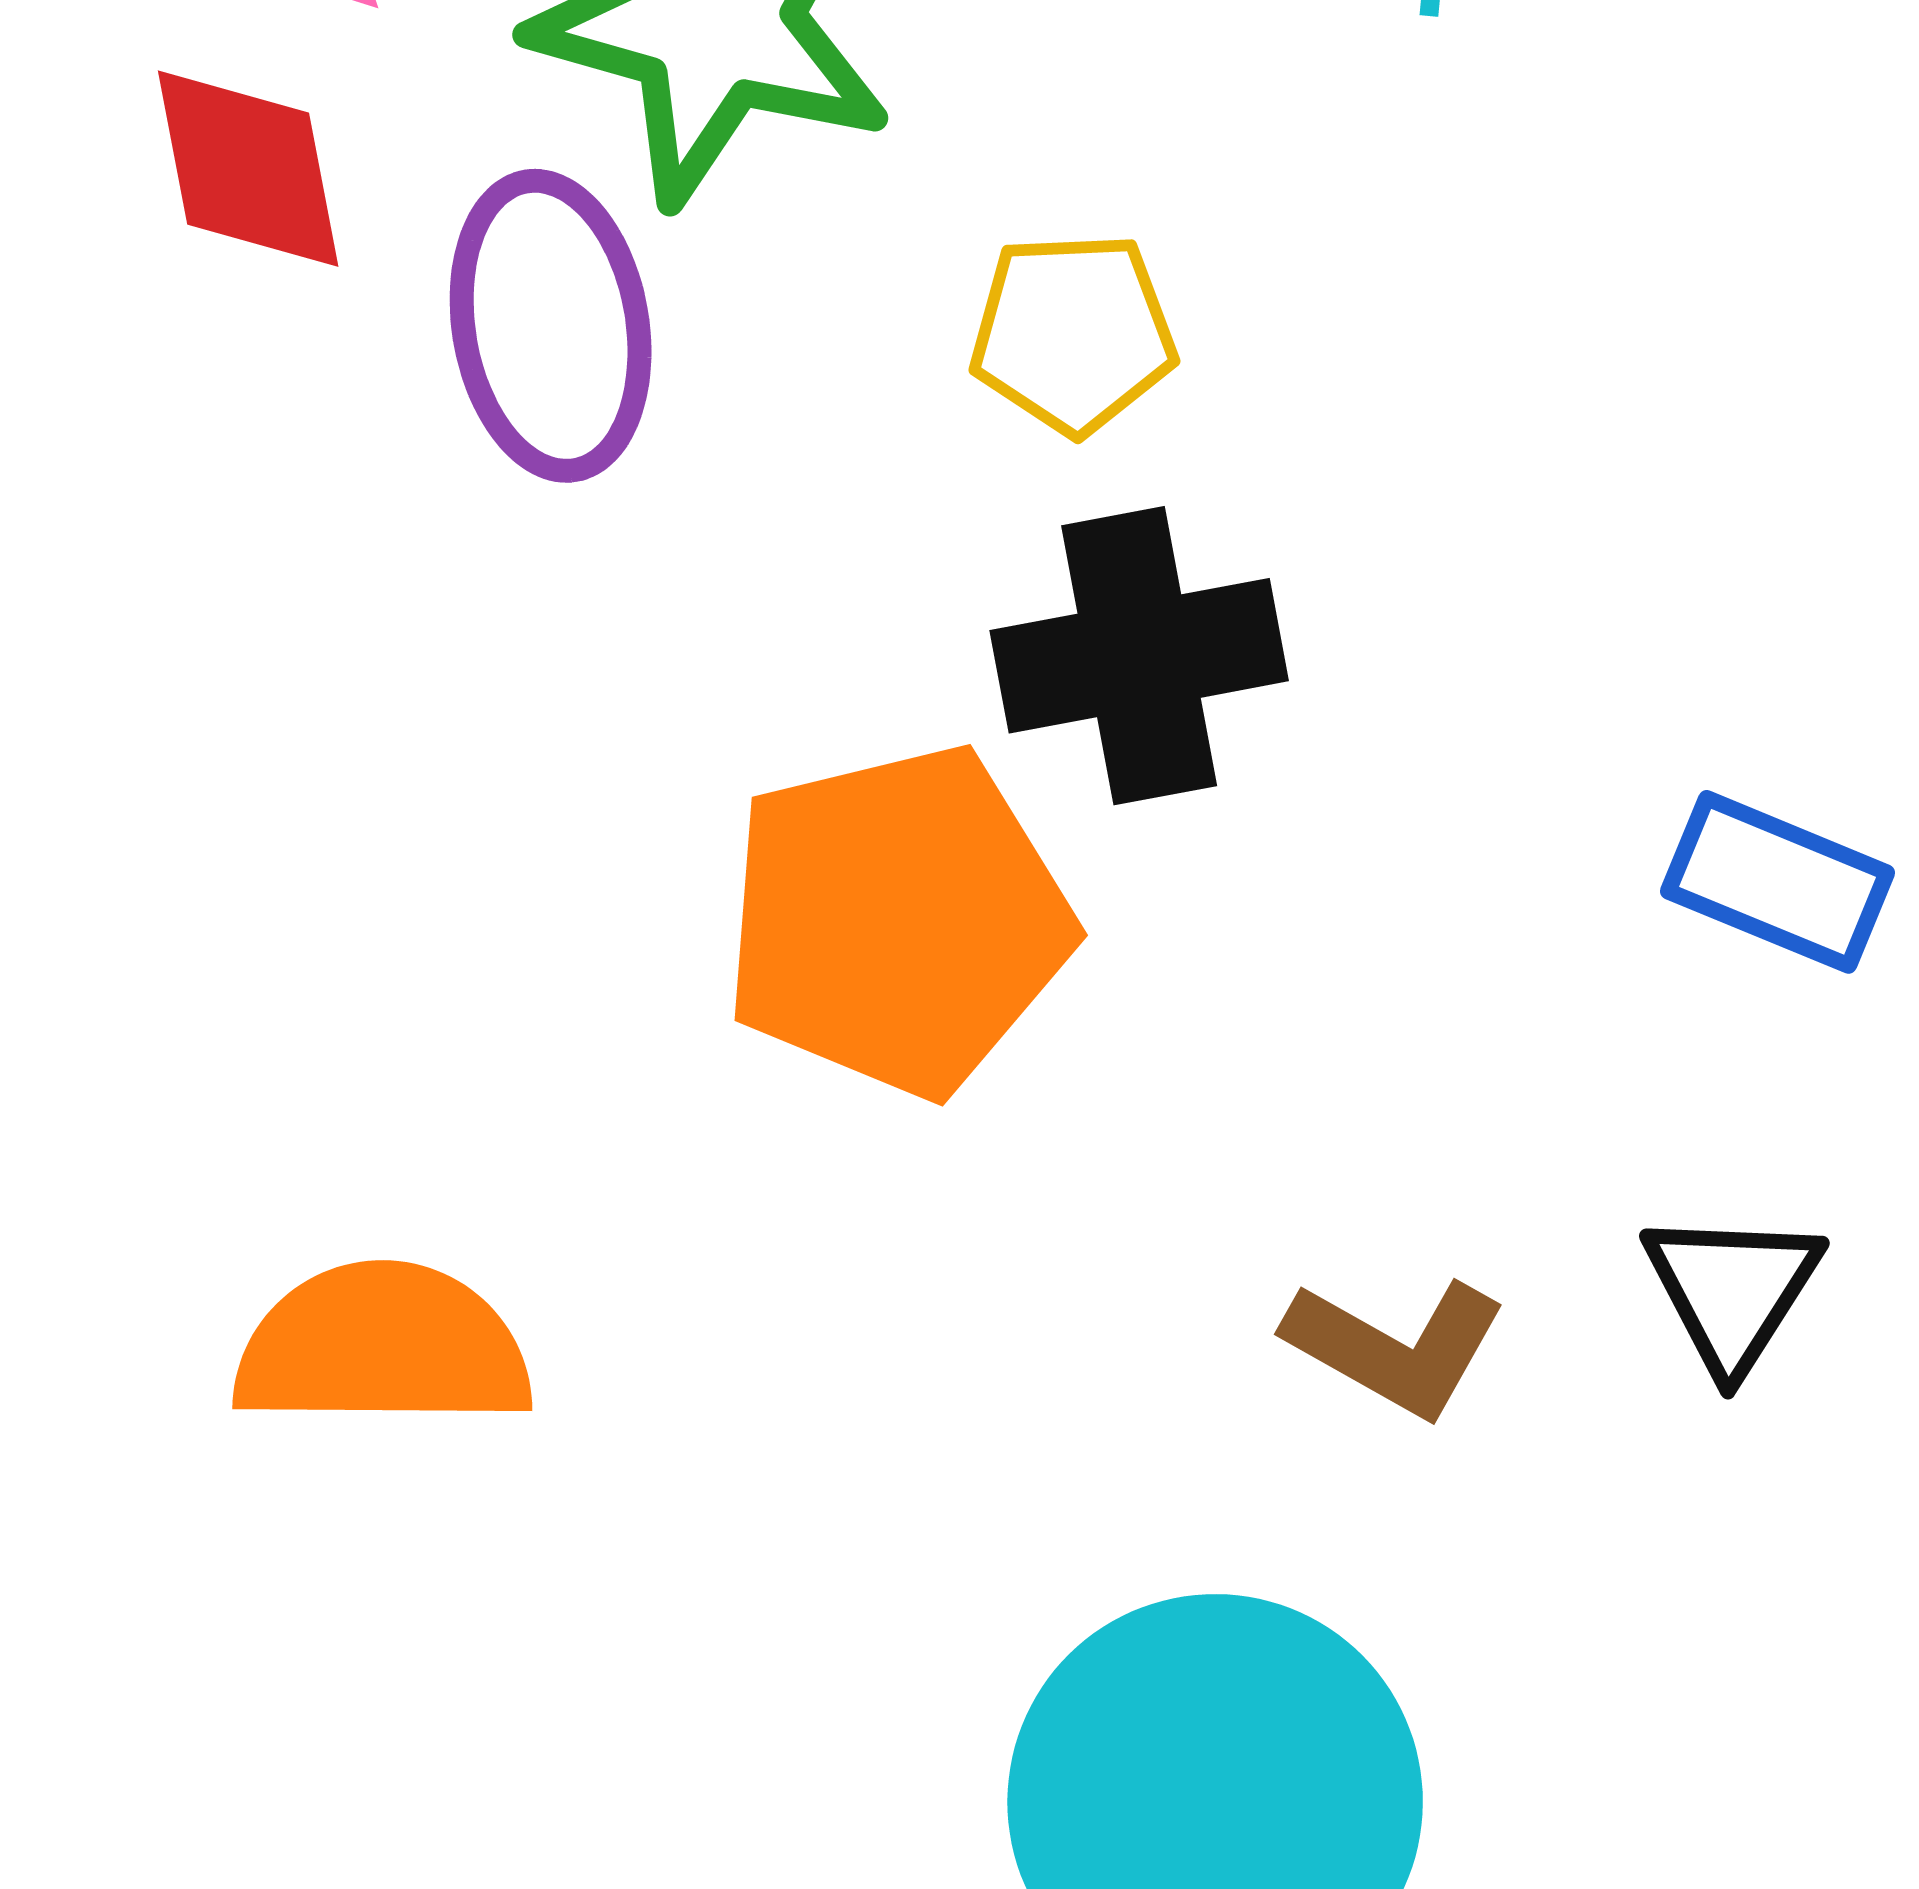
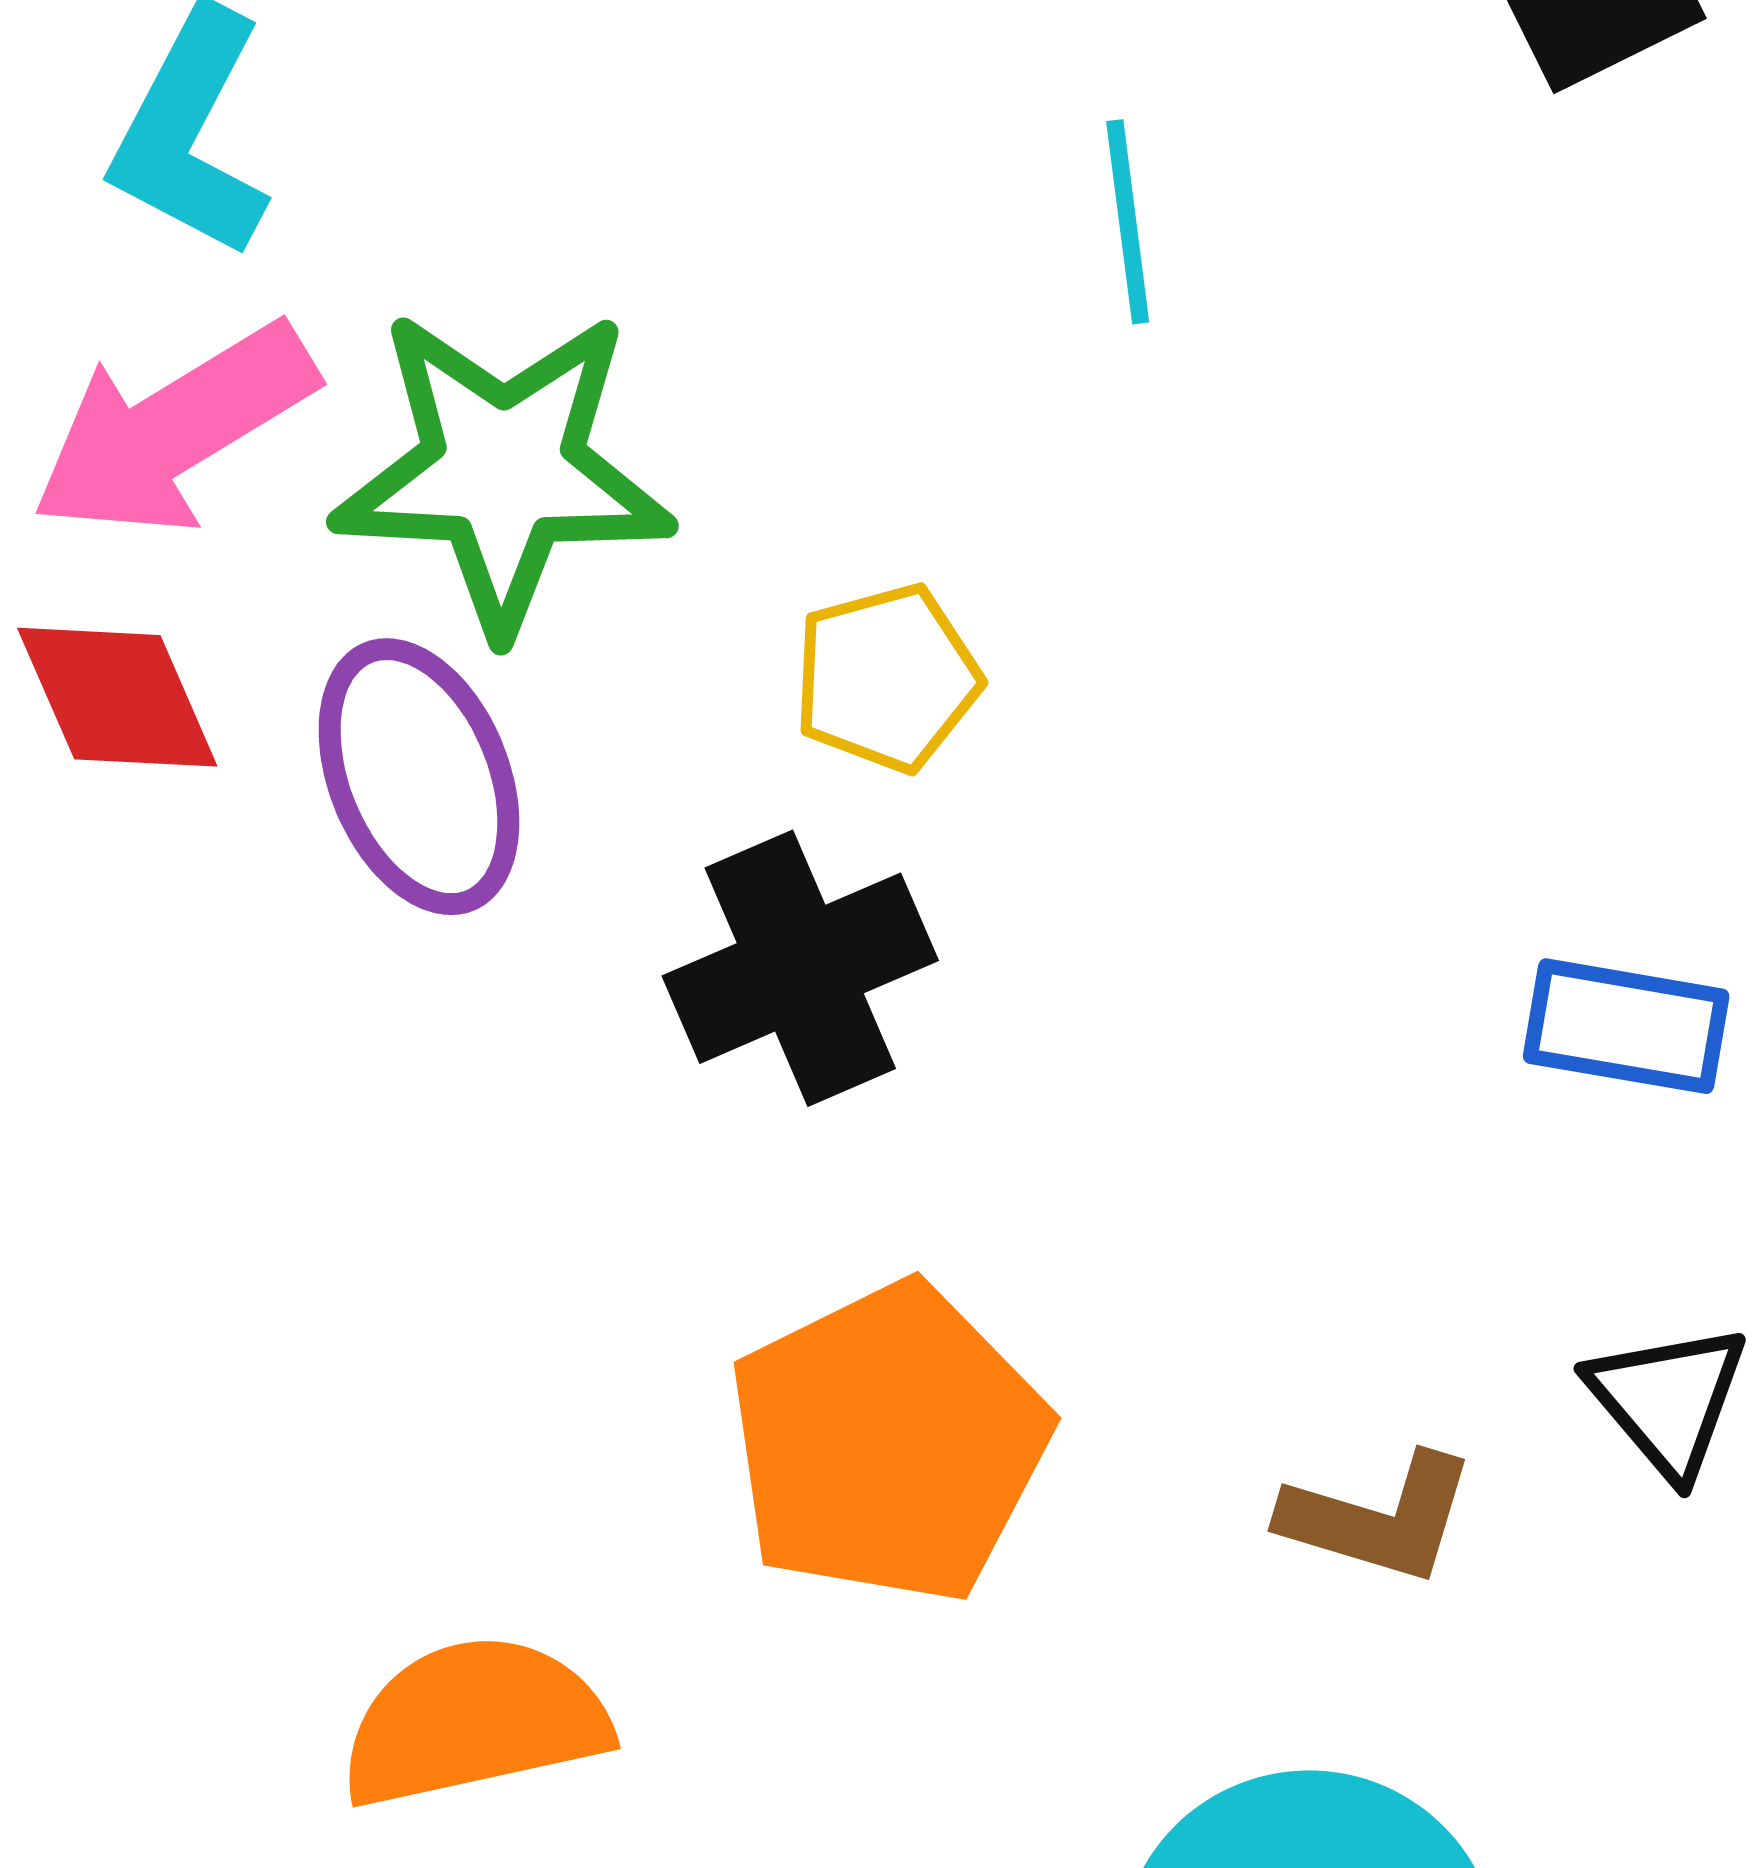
black cross: (1139, 656) -> (800, 968), moved
orange pentagon: (898, 921) -> (888, 1443), moved

